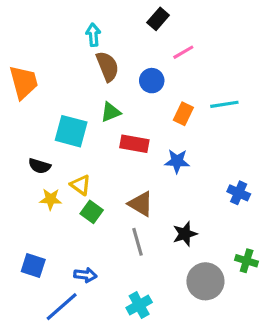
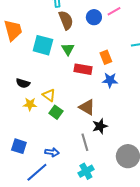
blue circle: (152, 81) -> (94, 17), moved
green triangle: (111, 112) -> (68, 49), turned -40
orange rectangle: (183, 114) -> (106, 57), moved, turned -48
cyan square: (71, 131) -> (43, 45), moved
black star: (185, 234) -> (100, 126), moved
gray line: (137, 242) -> (85, 142), moved

